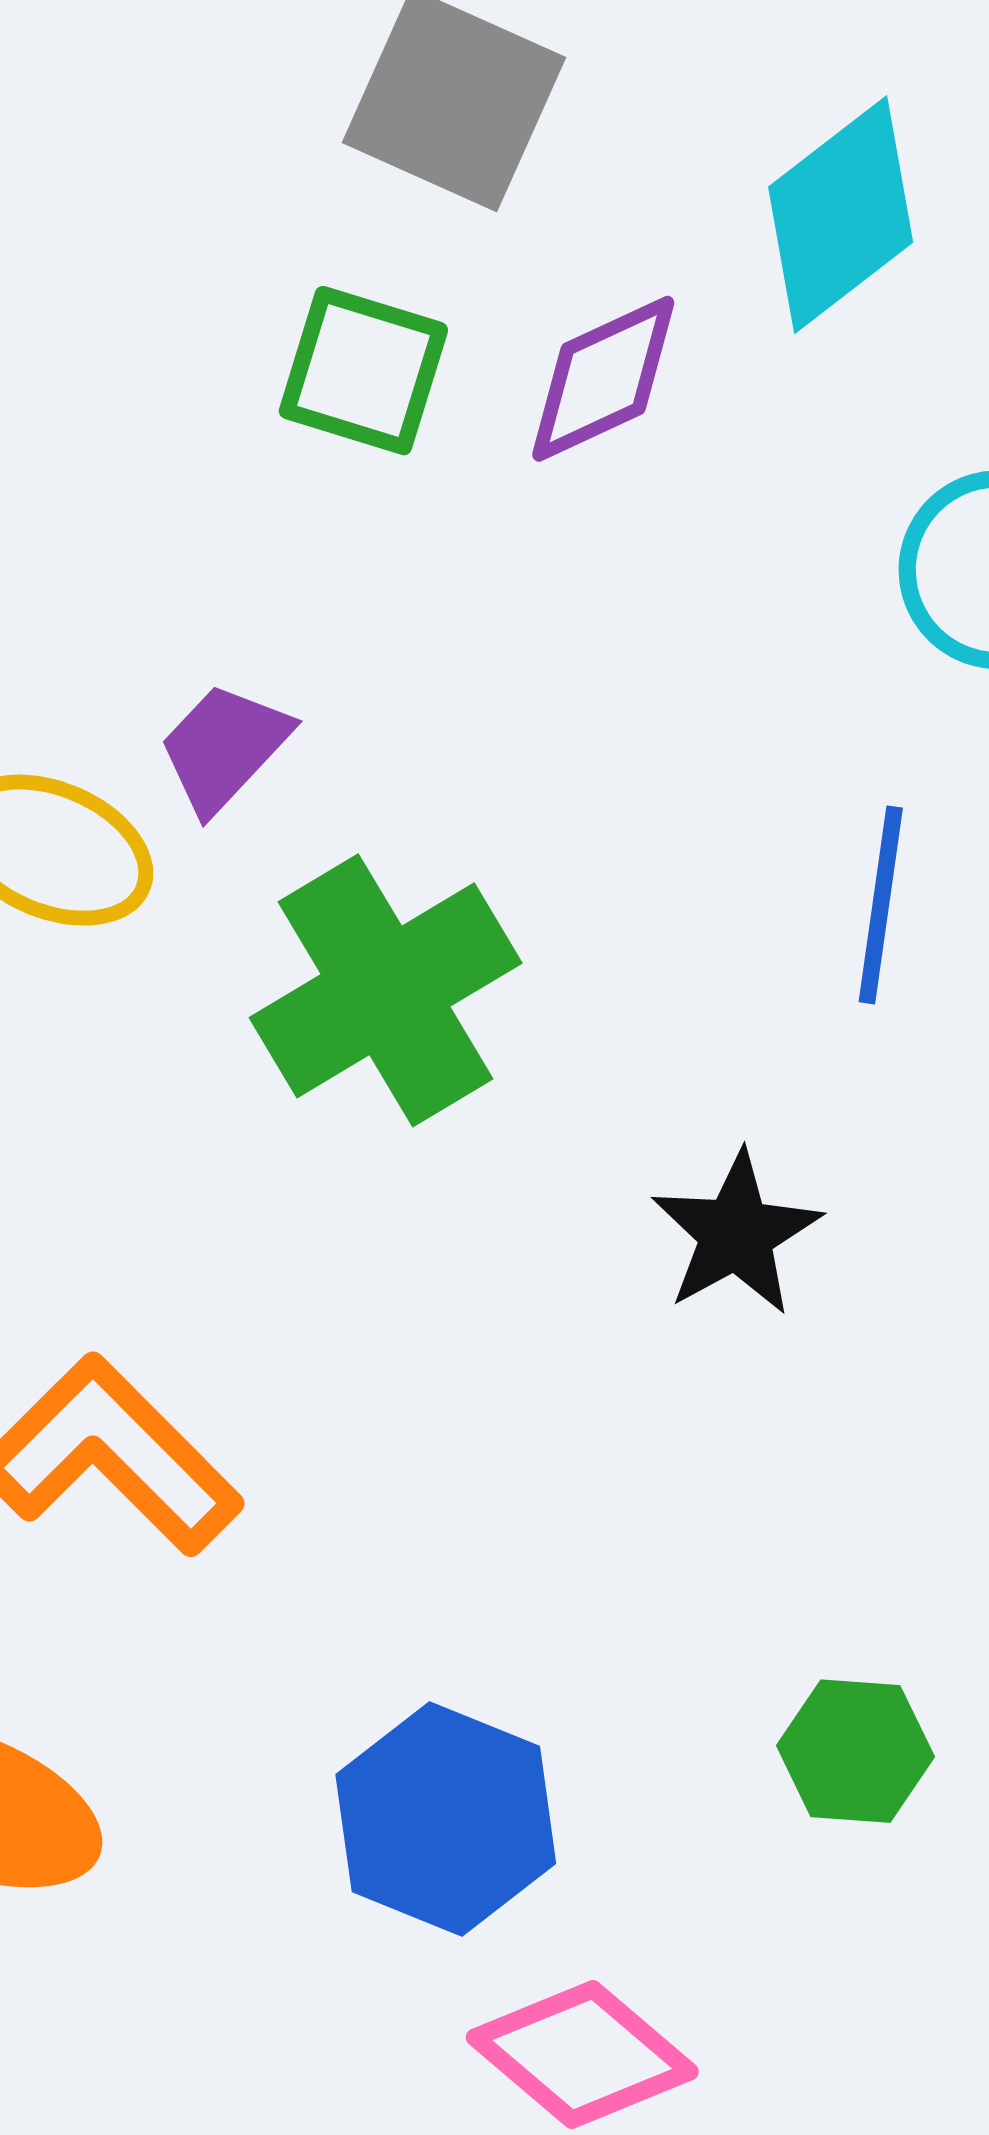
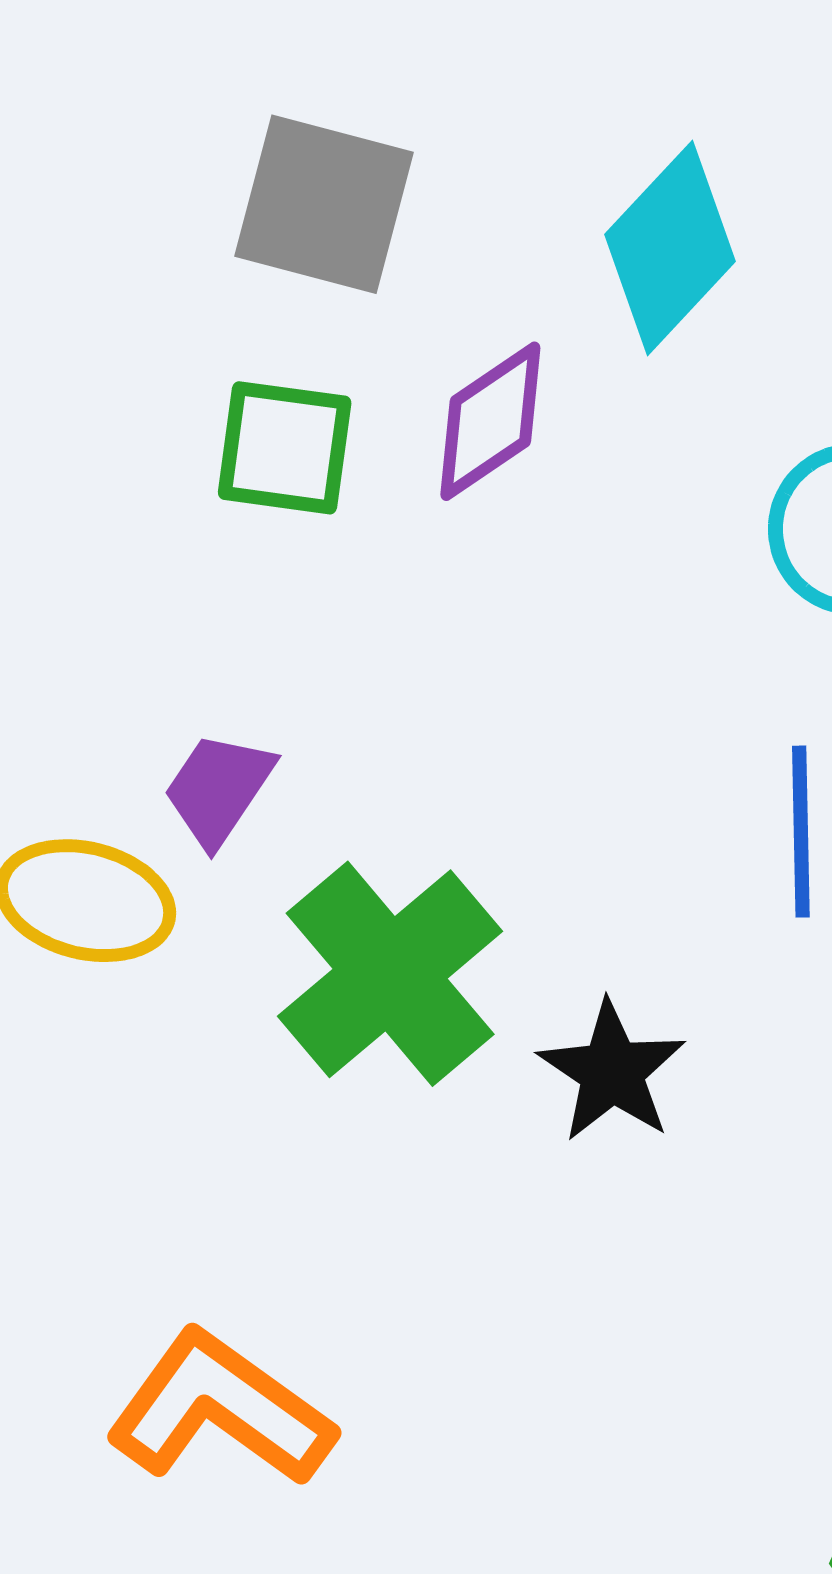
black star: (736, 1234) -> (612, 1072), moved

